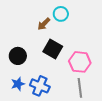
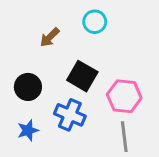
brown arrow: (44, 24) -> (50, 37), moved
blue cross: (40, 86) -> (70, 115), moved

